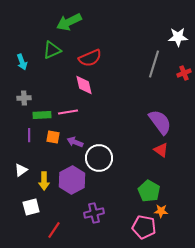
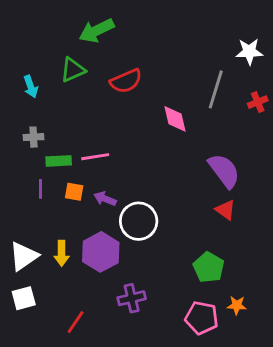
pink diamond: (84, 85) -> (175, 119), moved
white triangle: (21, 170) -> (24, 256), moved, size x1.6
white square: (31, 207) -> (24, 298), moved
orange star: (161, 211) -> (237, 305), moved

